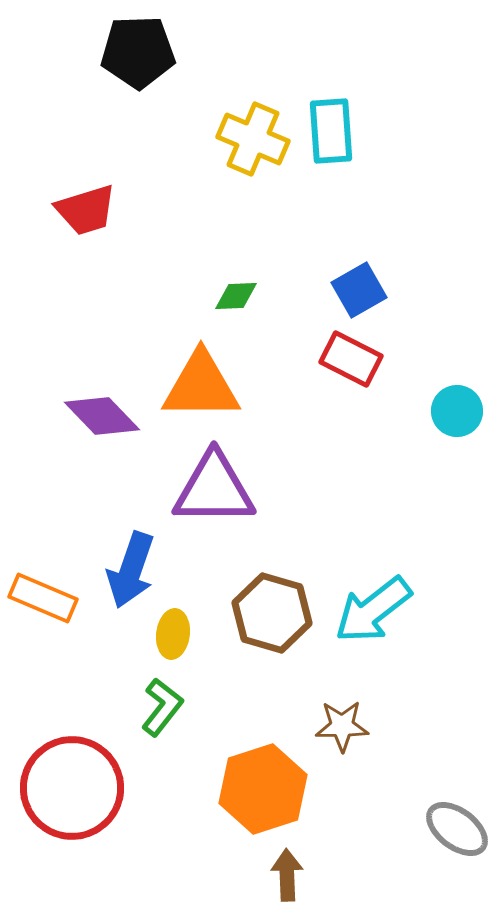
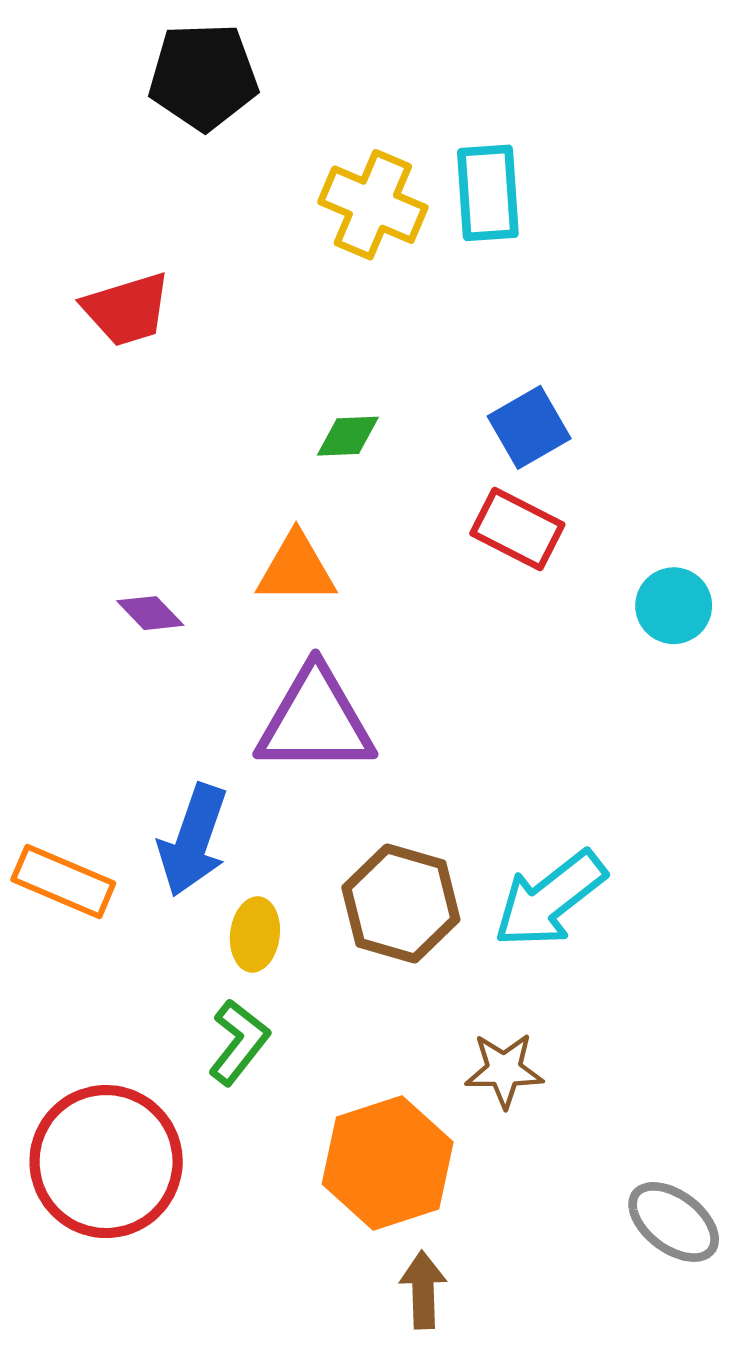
orange triangle: (201, 386) -> (296, 569), size x0.7
purple diamond: (102, 416) -> (150, 613), size x0.6

